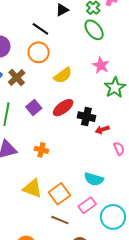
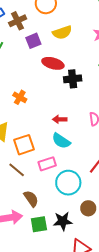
purple square: (34, 107) -> (33, 41), moved
red ellipse: (63, 108) -> (53, 63), turned 35
black cross: (86, 117) -> (73, 79), turned -36
red arrow: (102, 130) -> (60, 119), moved

